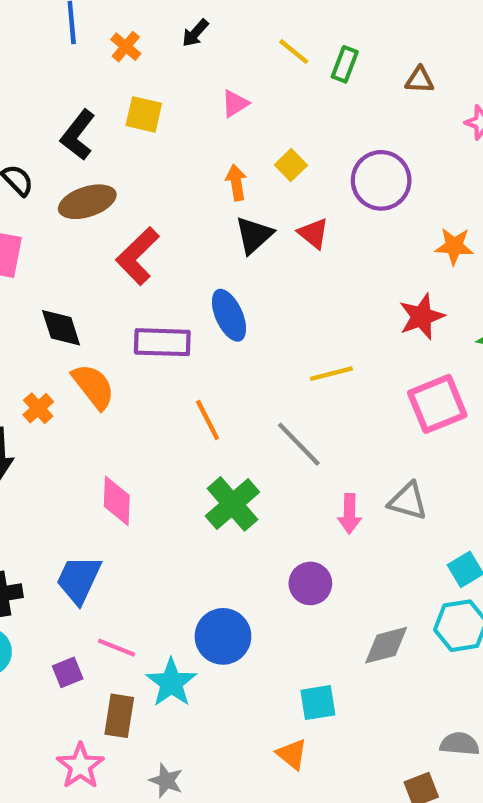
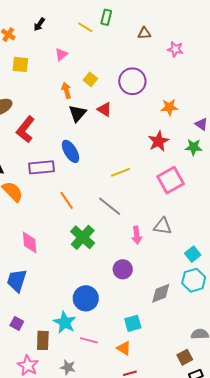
green rectangle: (345, 64) -> (106, 17), moved
pink line: (117, 648) -> (89, 340), moved
purple square: (68, 672) -> (17, 323), turned -32

